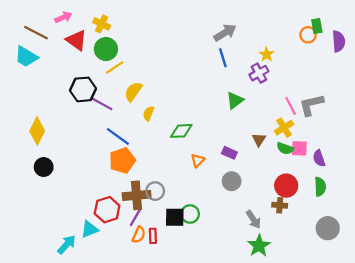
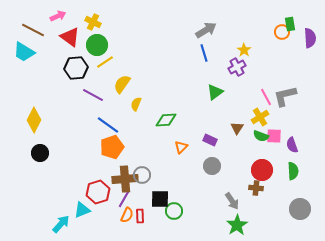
black hexagon: (83, 89) -> (76, 68), moved
green circle: (190, 214) -> (174, 211), moved

